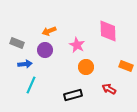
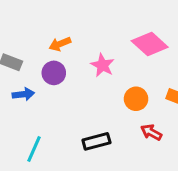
pink diamond: (108, 31) -> (150, 44), turned -45
orange circle: (86, 67) -> (136, 99), moved
cyan line: (31, 85) -> (34, 149), moved

